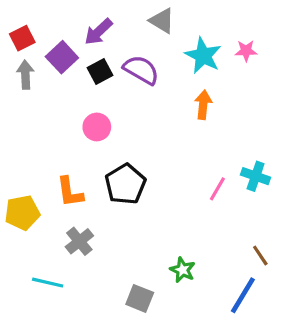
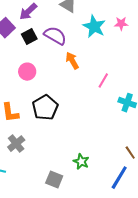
orange arrow: (203, 105) -> (72, 61), moved, turned -36
pink line: (217, 189) -> (103, 81), moved

